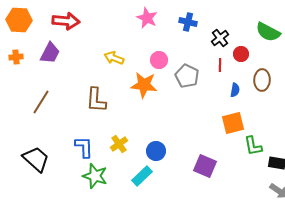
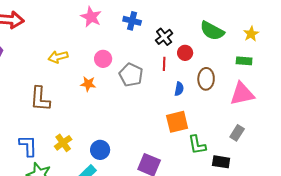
yellow arrow: (114, 58) -> (58, 57), turned -36
orange star: (144, 85) -> (88, 84), size x0.6

